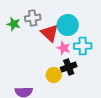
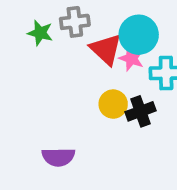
pink star: (64, 48) -> (131, 58), moved
yellow circle: (54, 75) -> (113, 104), moved

